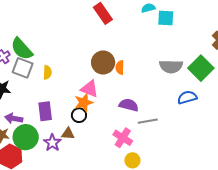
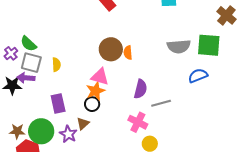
green semicircle: (22, 49) -> (28, 44), size x0.7
green square: (201, 68) -> (209, 45), turned -35
purple semicircle: (129, 105) -> (140, 89), turned 96
purple arrow: (14, 118) -> (26, 78), moved
brown triangle: (68, 134) -> (83, 124), turned -40

